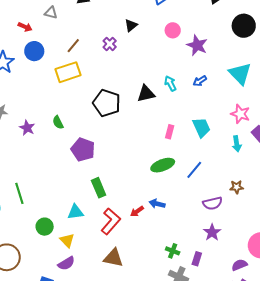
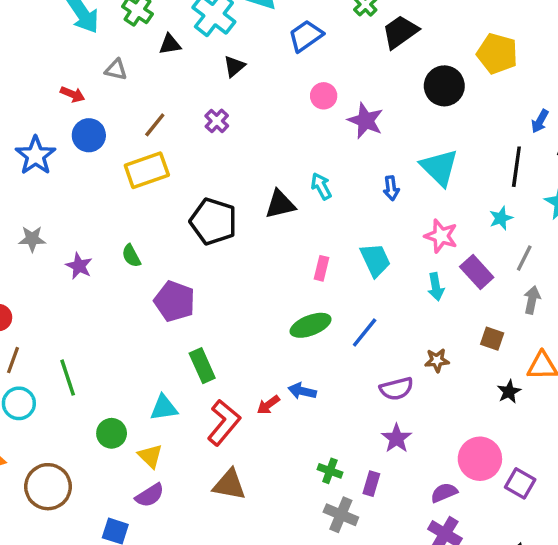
black triangle: (131, 25) -> (234, 66), moved
blue arrow: (200, 81) -> (391, 188), moved, turned -64

